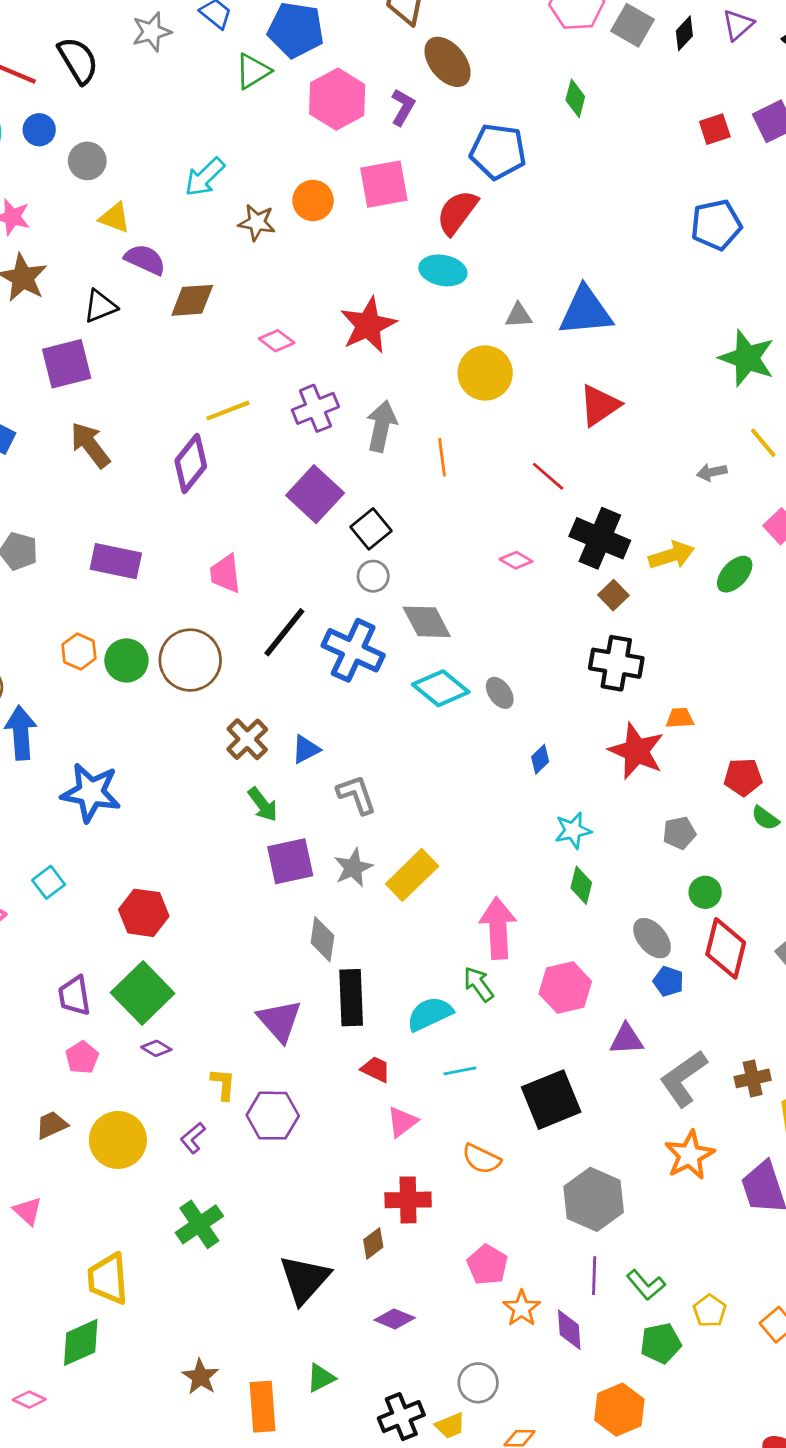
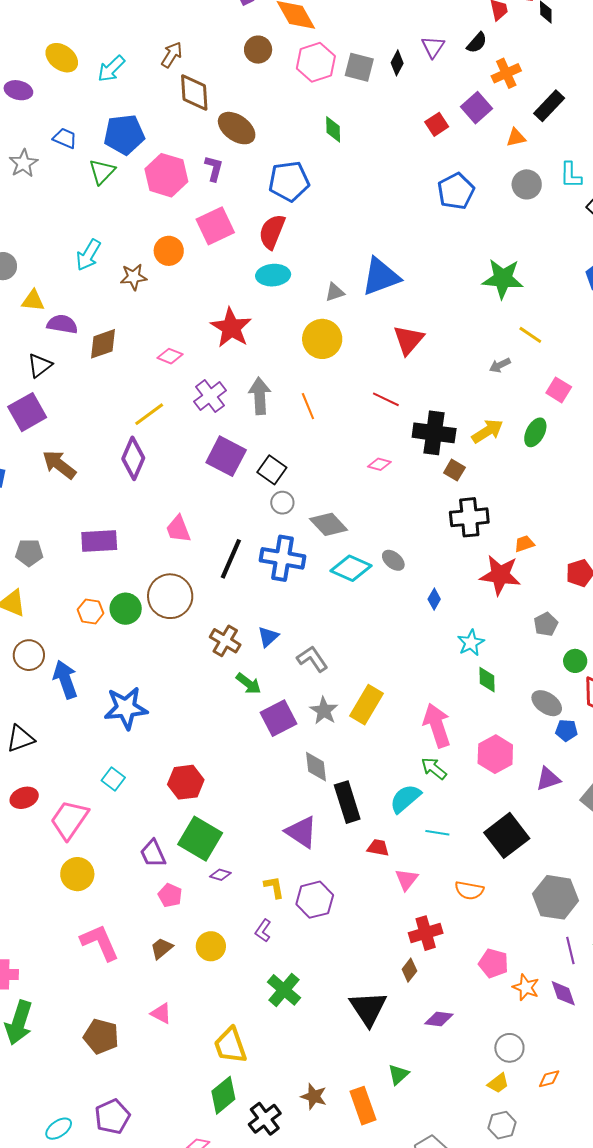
cyan line: (460, 1071) -> (437, 833), turned 35
yellow circle: (118, 1140) -> (211, 946), size x0.7
black cross: (401, 1417) -> (265, 1119), moved

